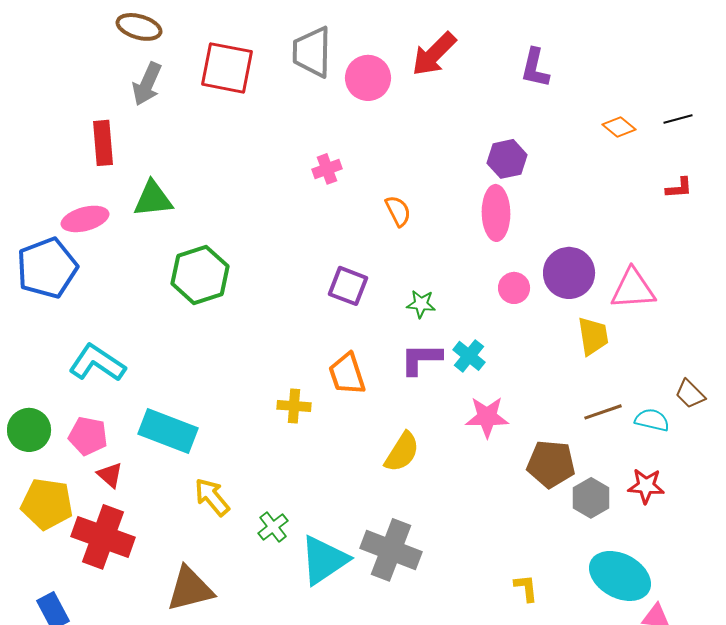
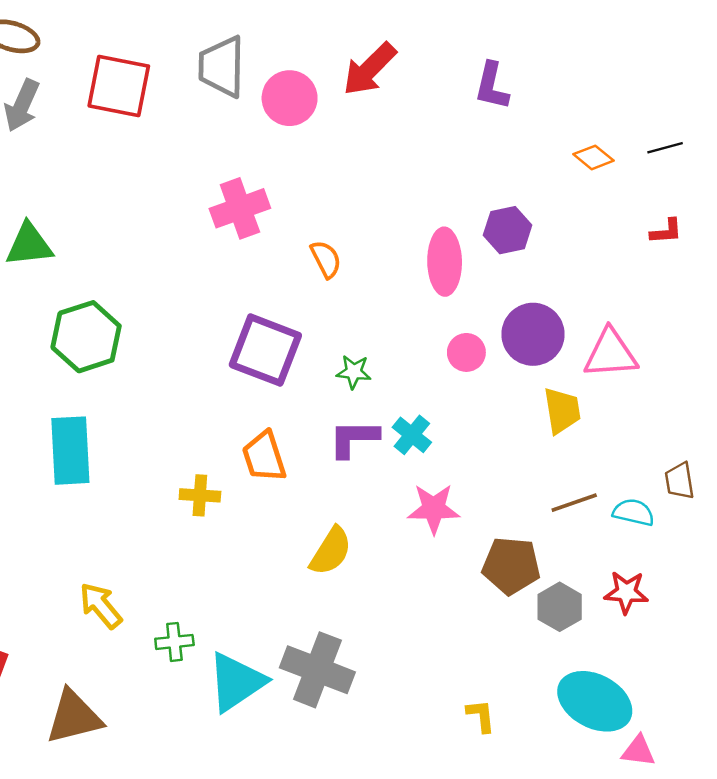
purple hexagon: (507, 159) -> (508, 230), moved
pink cross: (327, 169) -> (240, 208), size x1.6
purple square: (348, 286) -> (265, 350), size x1.5
brown trapezoid: (690, 394) -> (680, 481), turned 36
cyan rectangle: (168, 431) -> (70, 451), moved, turned 66
green cross: (273, 527) -> (174, 642), turned 32

